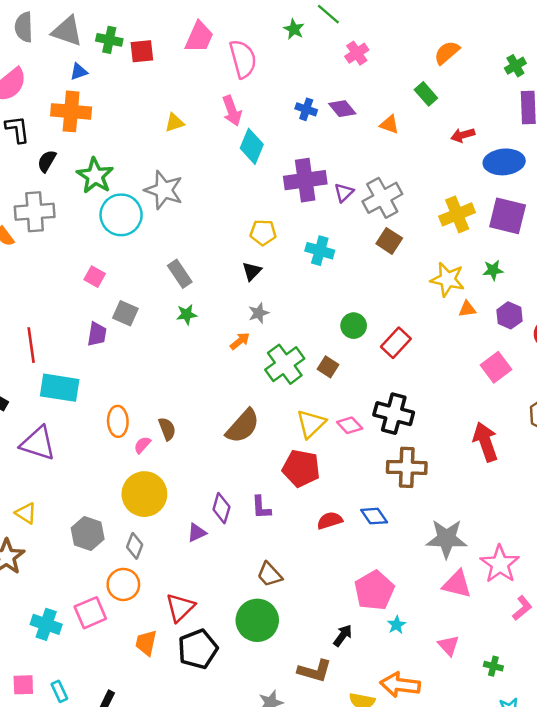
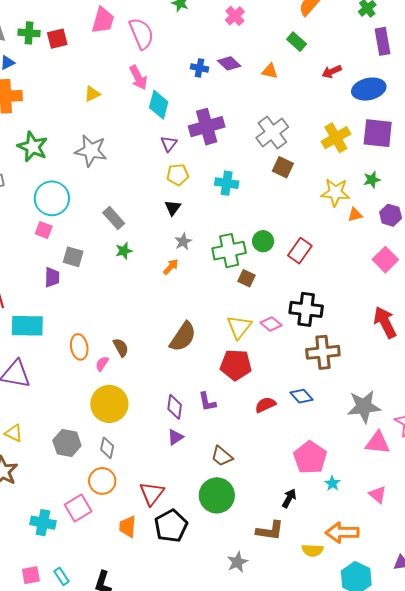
purple triangle: (344, 193) -> (169, 144), moved
cyan circle: (121, 215) -> (52, 198), moved
green cross: (285, 364) -> (229, 251), moved, turned 32
purple triangle: (197, 533) -> (175, 437), moved

